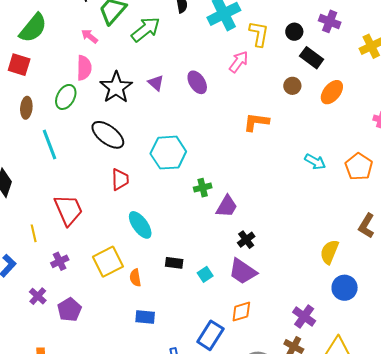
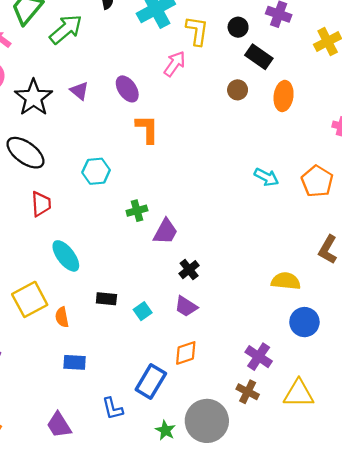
orange ellipse: (332, 92) -> (284, 96), turned -30
orange L-shape: (256, 122) -> (147, 129), moved, turned 84
cyan hexagon: (168, 153) -> (96, 171), size x0.7
yellow semicircle: (329, 252) -> (286, 281), turned 75
purple trapezoid: (243, 271) -> (186, 306), size x0.7

